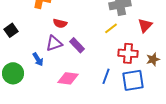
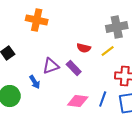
red semicircle: (60, 23) -> (84, 48), moved
pink diamond: (68, 78) -> (78, 101), moved

